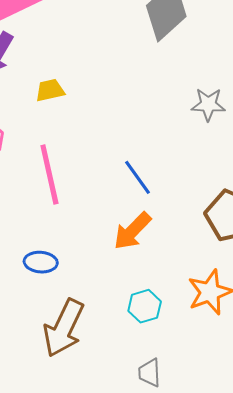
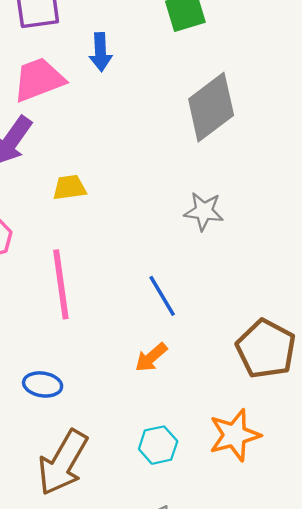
gray star: (208, 104) -> (204, 211), moved
orange arrow: (132, 231) -> (151, 357), size x0.7

